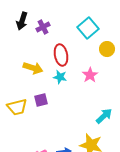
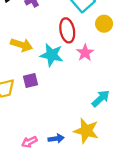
red ellipse: (61, 55) -> (67, 30), moved
cyan star: (60, 77) -> (52, 55), size x1.5

